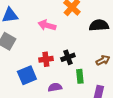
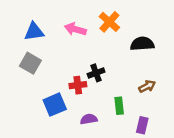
pink arrow: (47, 25) -> (75, 29), moved
black cross: (68, 57) -> (96, 73), moved

